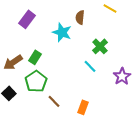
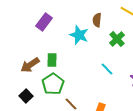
green cross: (100, 46) -> (117, 39), moved
green rectangle: (35, 57) -> (52, 60), turned -32

